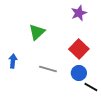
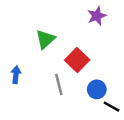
red square: (79, 49) -> (77, 60), moved
gray line: (48, 69) -> (59, 84), turned 60

